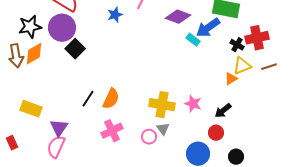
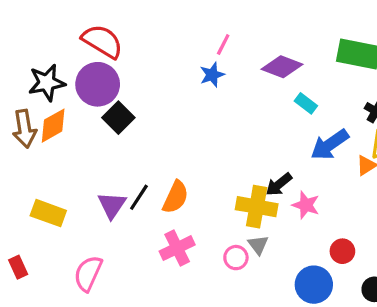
blue star: (115, 15) -> (212, 75), moved
blue arrow: (208, 28) -> (330, 145), moved
black arrow: (223, 111) -> (279, 184), moved
purple triangle: (59, 128) -> (112, 205), moved

